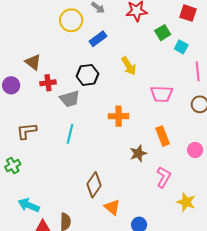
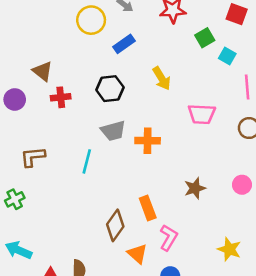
gray trapezoid: (70, 99) -> (113, 131), moved
orange rectangle: (163, 136) -> (148, 208), moved
brown star: (138, 153) -> (195, 188), moved
pink L-shape: (164, 177) -> (169, 238), moved
cyan arrow: (29, 205) -> (19, 250), moved

